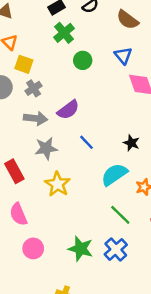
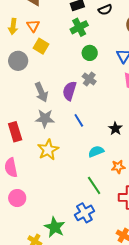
gray cross: (34, 88) -> (89, 79), moved, turned -32
purple semicircle: (68, 110) -> (69, 91), turned 132
gray arrow: (36, 118) -> (41, 92), turned 48
cyan semicircle: (114, 174) -> (96, 151), size x0.7
green star: (81, 249) -> (55, 227), moved

